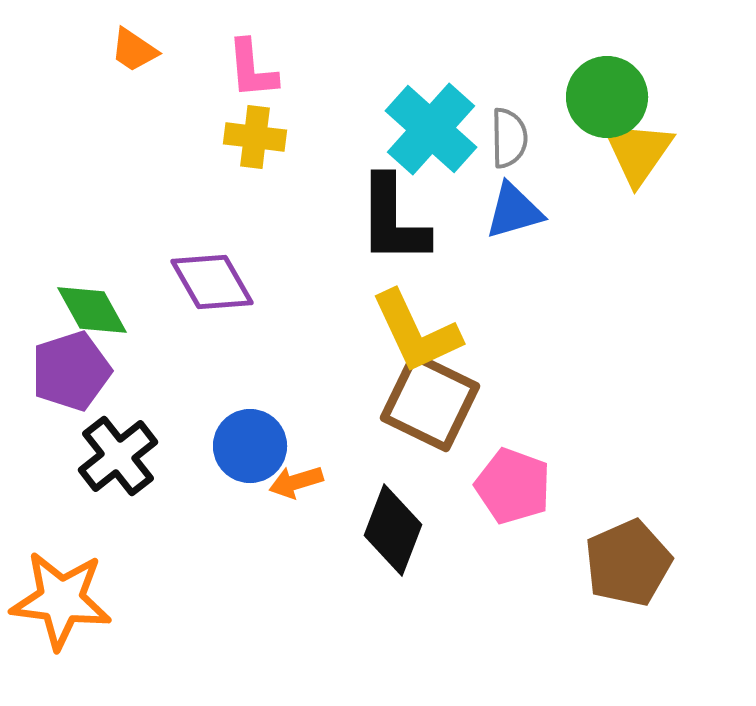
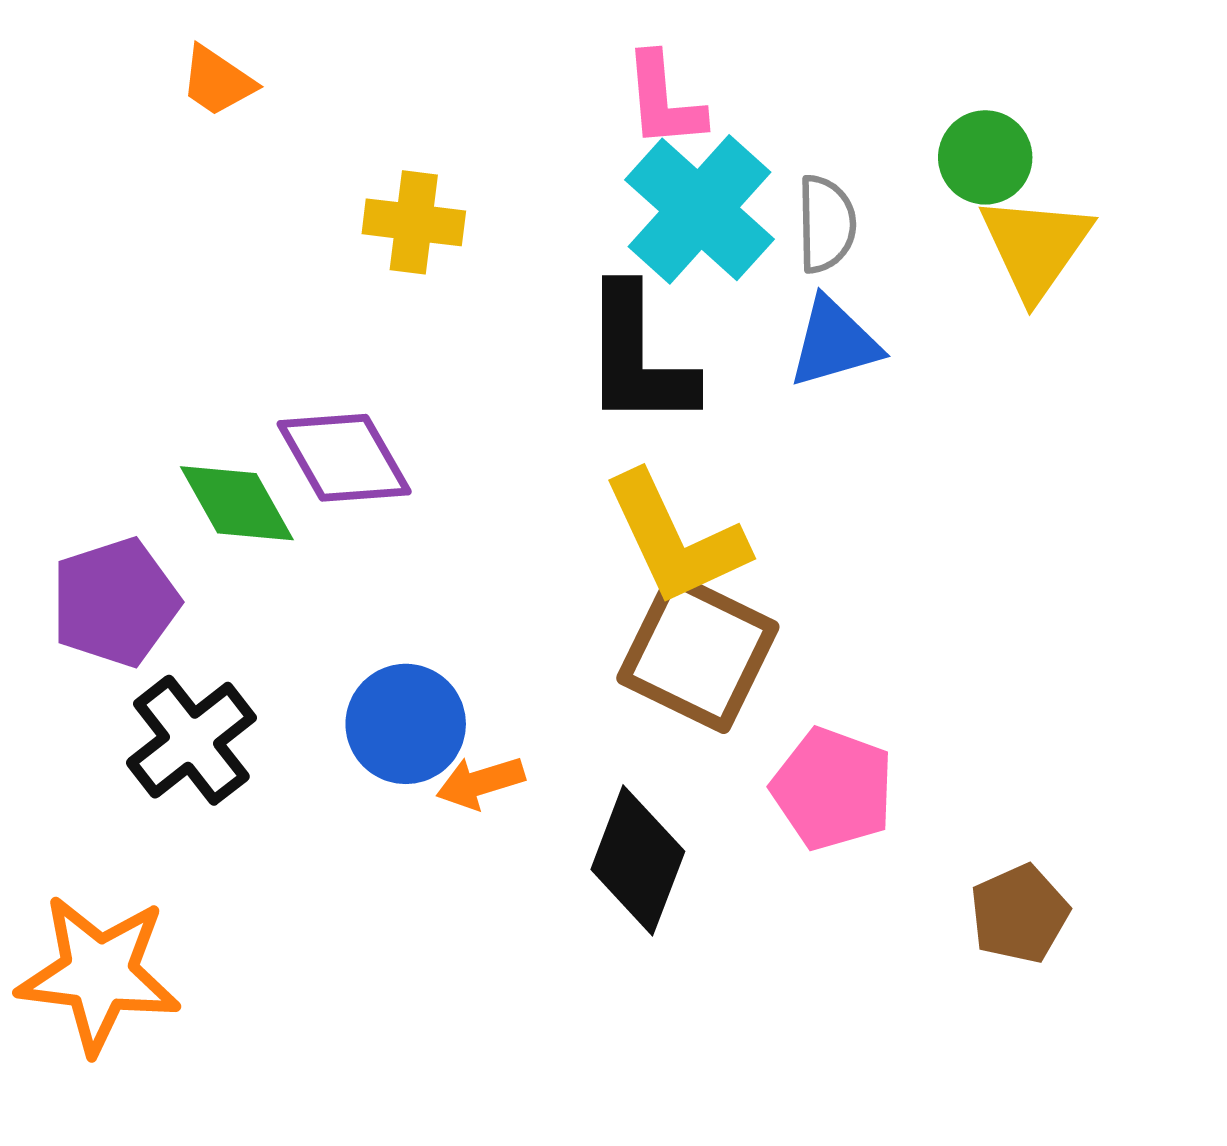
pink L-shape: (252, 69) -> (664, 101), moved
green circle: (607, 97) -> (985, 157), size x0.7
green diamond: (92, 310) -> (237, 503), moved
brown pentagon: (628, 563) -> (1019, 914), size x0.7

